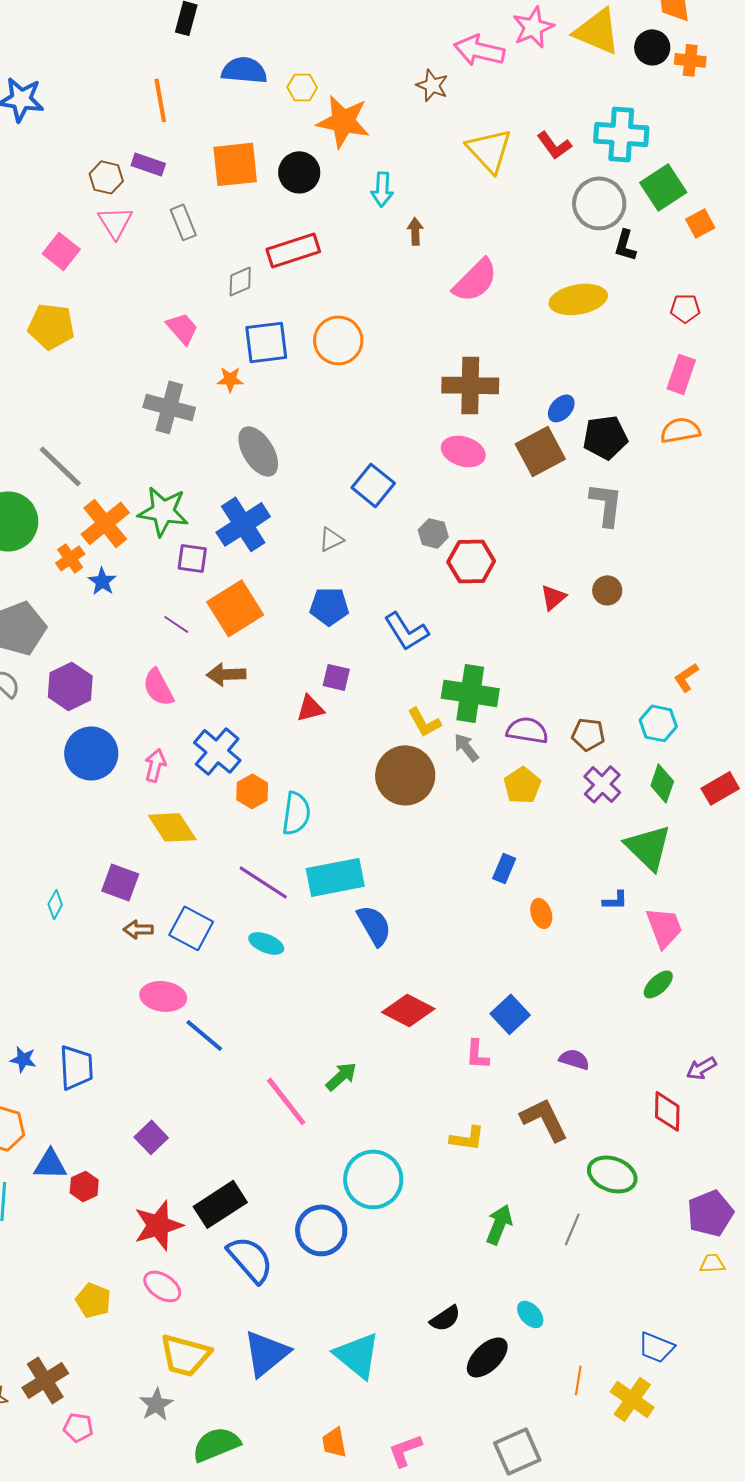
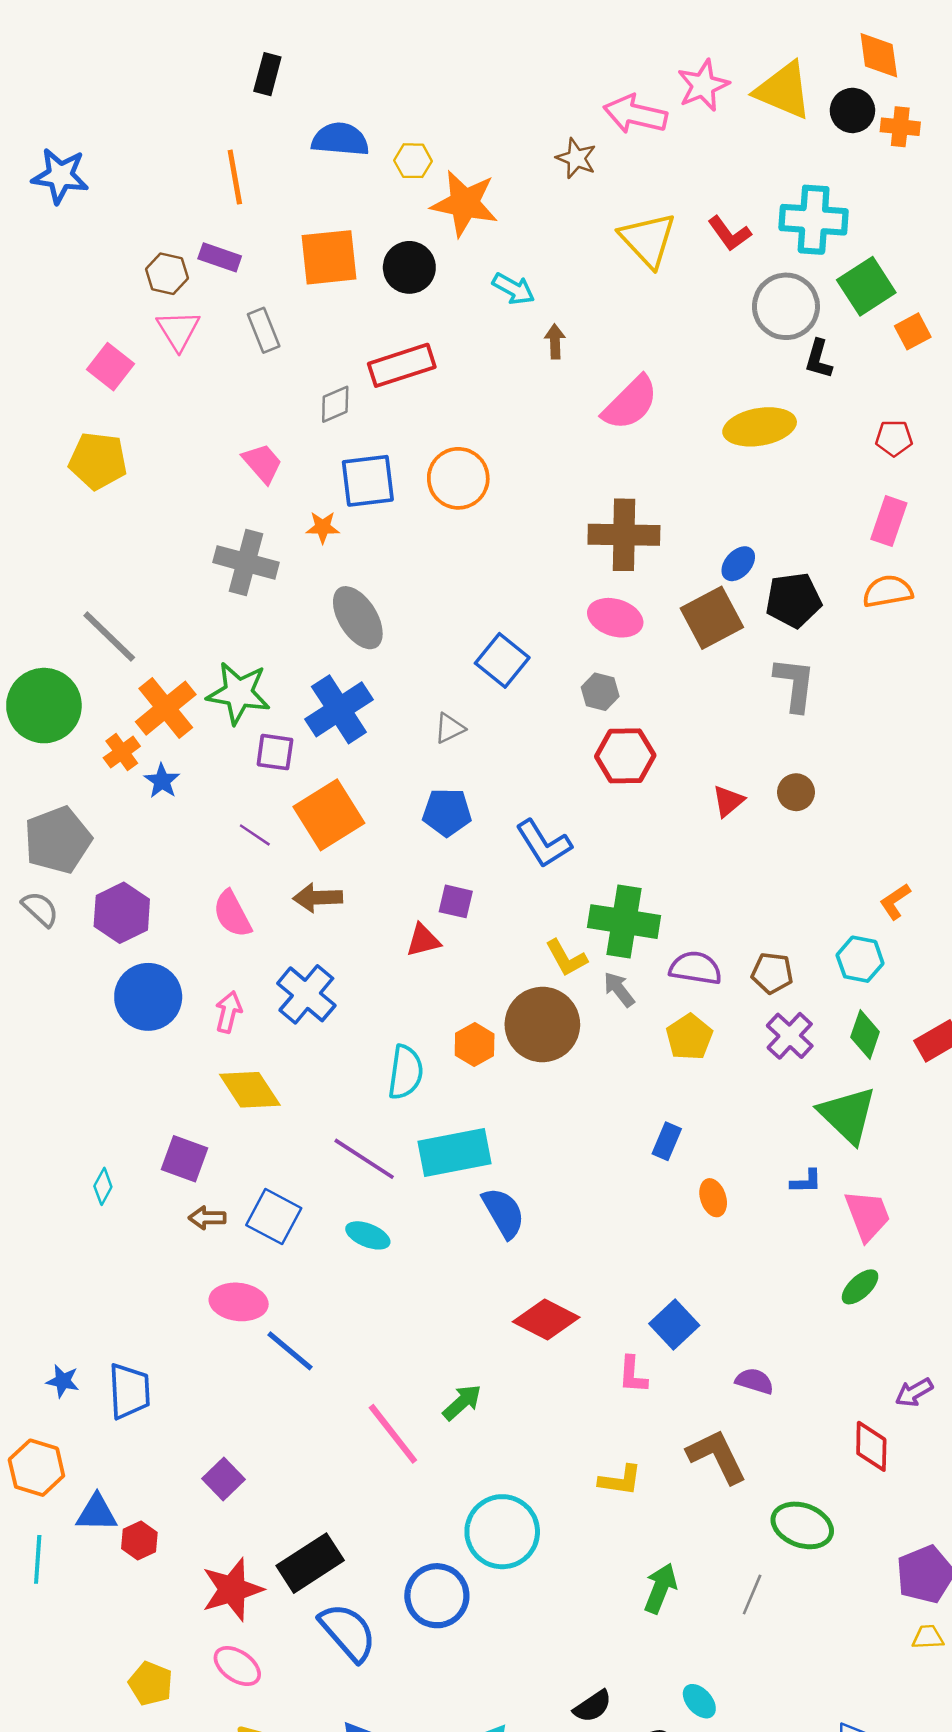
cyan arrow: (382, 189) -> (514, 289), turned -64
gray hexagon: (433, 533) -> (600, 692), moved
orange hexagon: (252, 791) -> (475, 1045), moved

